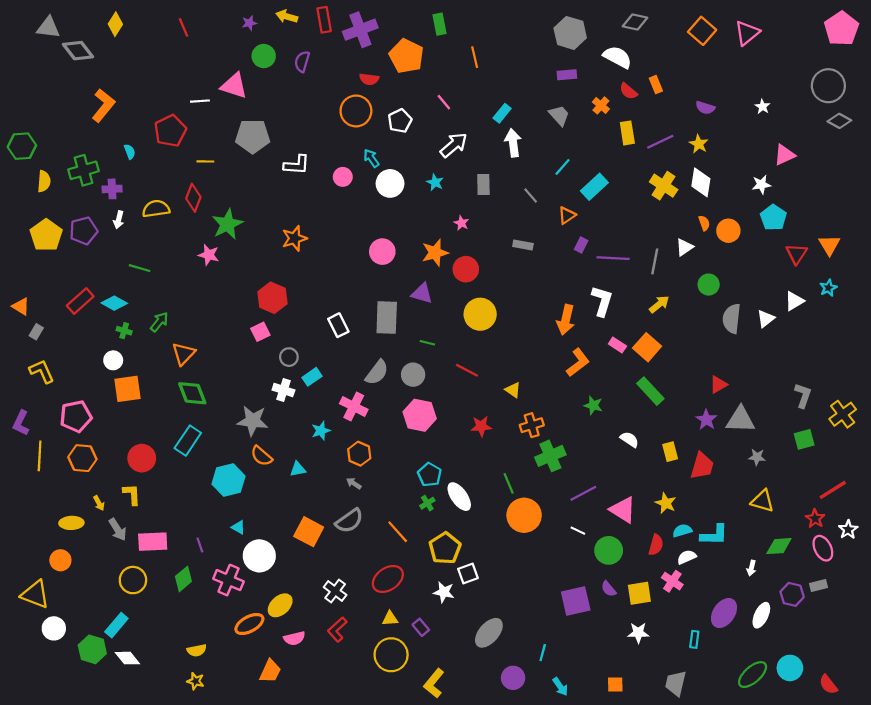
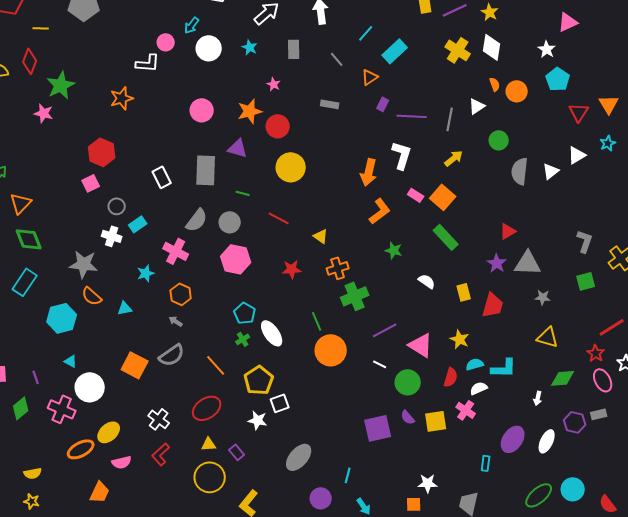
cyan arrow: (371, 158) -> (192, 25), turned -108
white L-shape: (297, 165) -> (148, 63), moved
white star: (761, 185) -> (547, 49), turned -30
white star: (638, 633) -> (428, 483), moved

